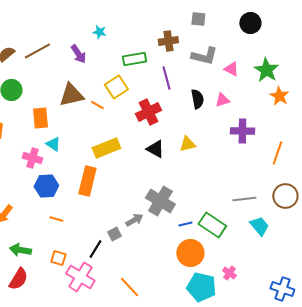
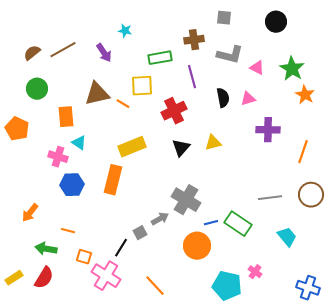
yellow square: (116, 87) -> (142, 86), turned 30
black triangle: (155, 149) -> (181, 148), turned 42
orange line: (56, 219) -> (68, 231), moved
cyan trapezoid: (259, 226) -> (287, 237), moved
orange circle: (190, 253) -> (197, 246), moved

